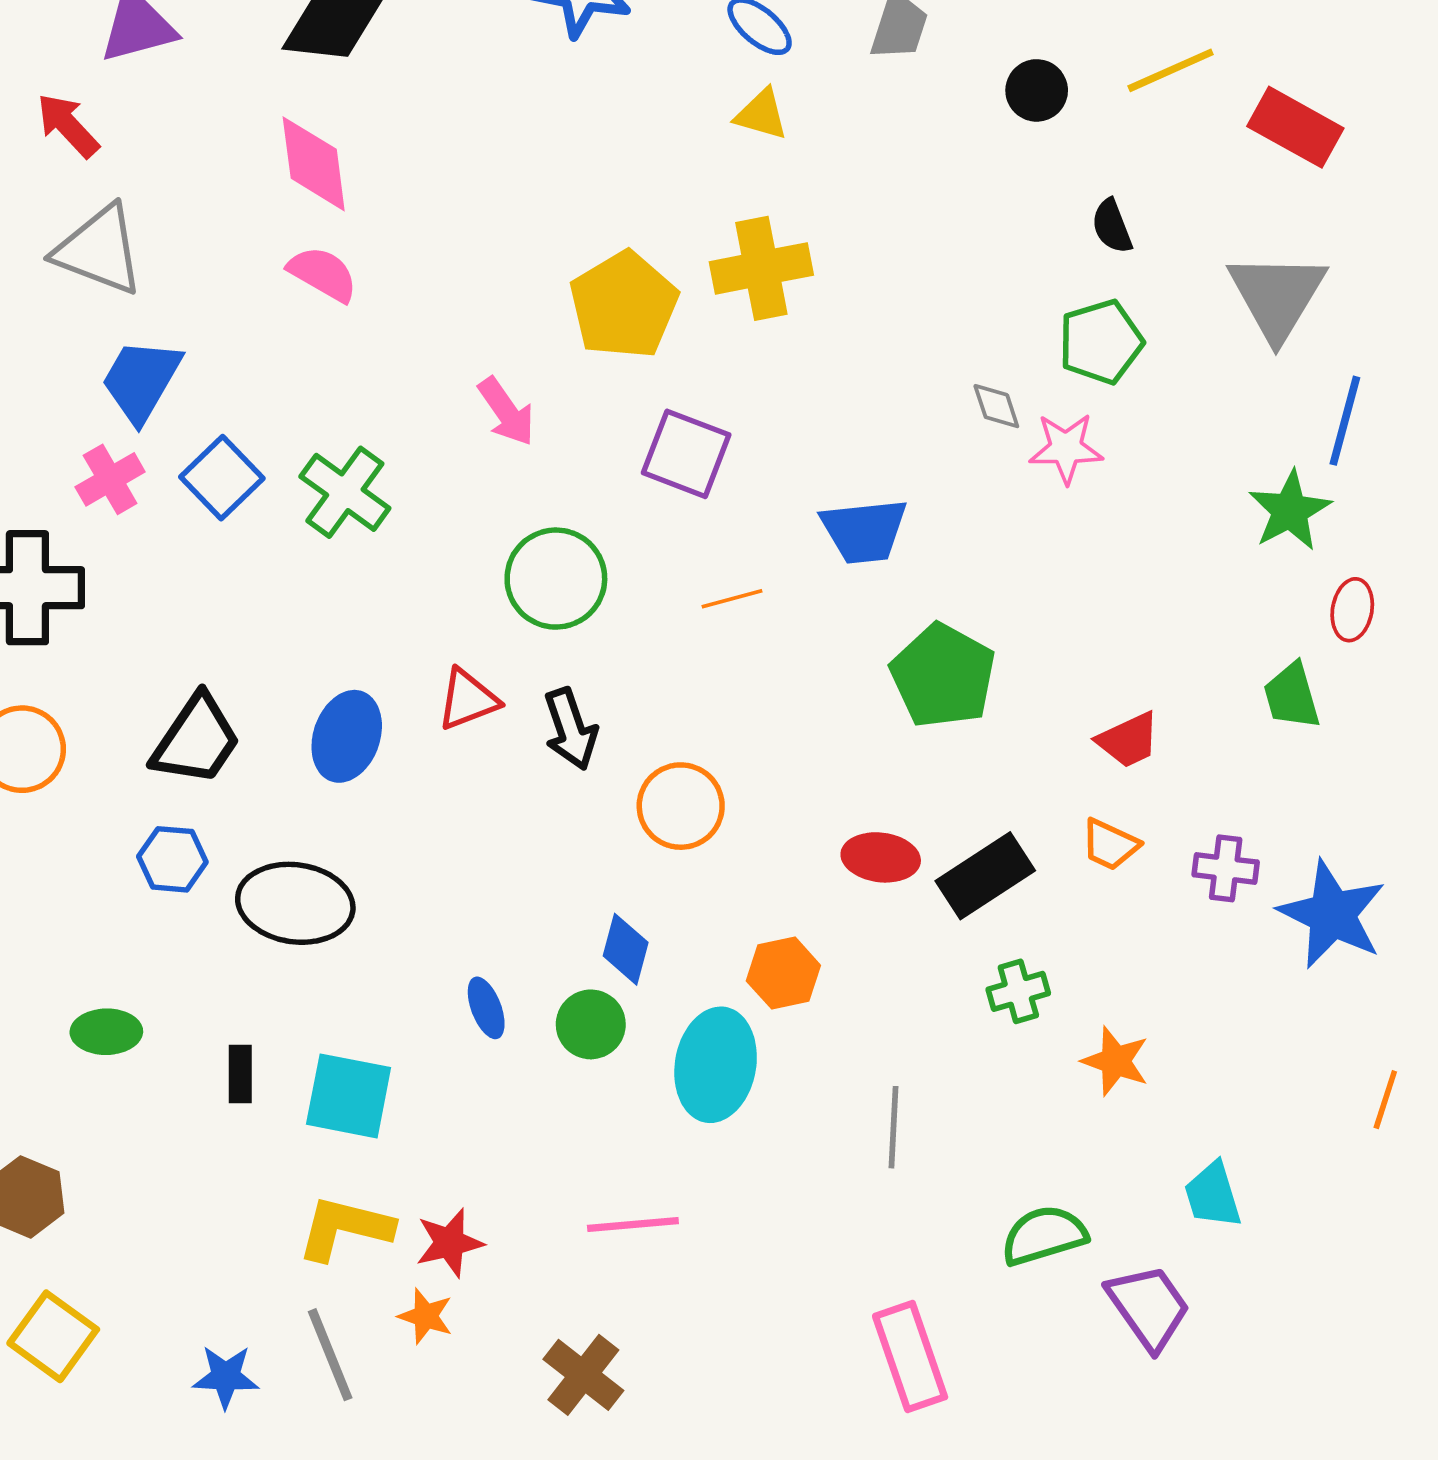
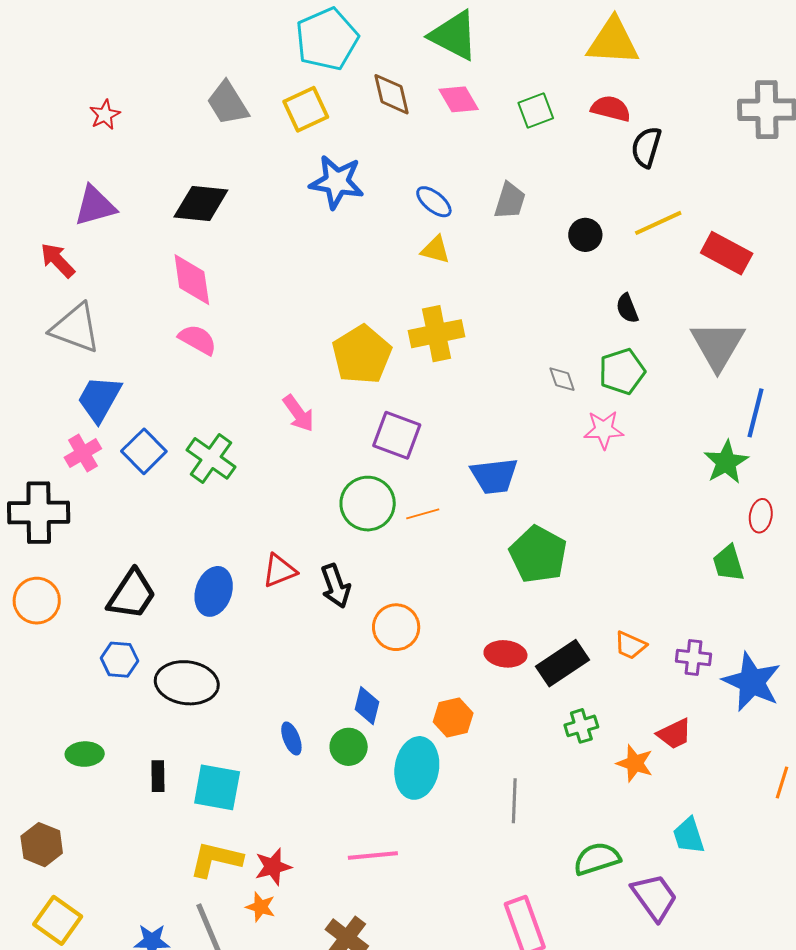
gray diamond: (996, 406) -> (562, 379), moved
green circle: (556, 579) -> (368, 504), moved
red trapezoid: (1128, 740) -> (674, 734), moved

